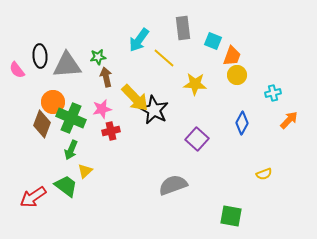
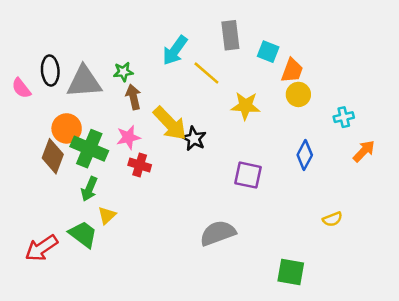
black star: (154, 110) -> (194, 139), size x0.7
red cross: (111, 131) -> (140, 165), turned 30
purple square: (197, 139) -> (248, 175), turned -30

